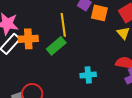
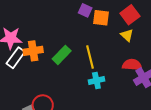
yellow line: (63, 25) -> (90, 57), moved

